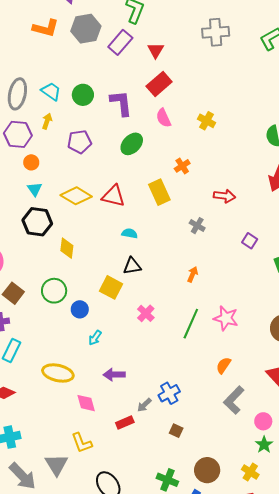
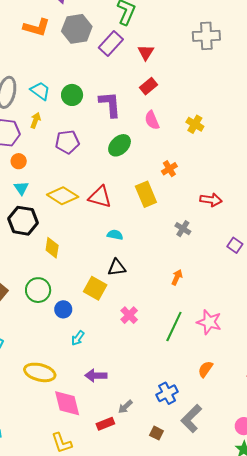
red rectangle: (159, 84) -> (148, 86), size x0.7
blue cross: (169, 393) -> (167, 393), moved
gray L-shape: (234, 400) -> (191, 419), moved
pink diamond: (86, 403) -> (67, 403), size x1.4

